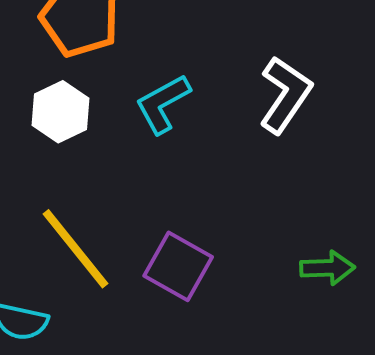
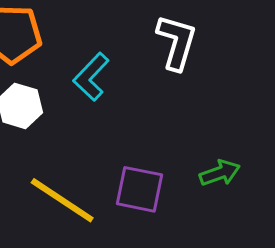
green arrow: (327, 268) -> (220, 173), moved

